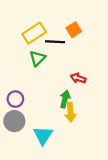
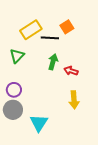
green triangle: (37, 58) -> (17, 56), moved
green arrow: (65, 99) -> (53, 62), moved
yellow arrow: (70, 112) -> (74, 100), moved

